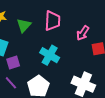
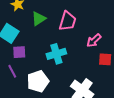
cyan cross: (50, 55) -> (56, 54), turned 30

